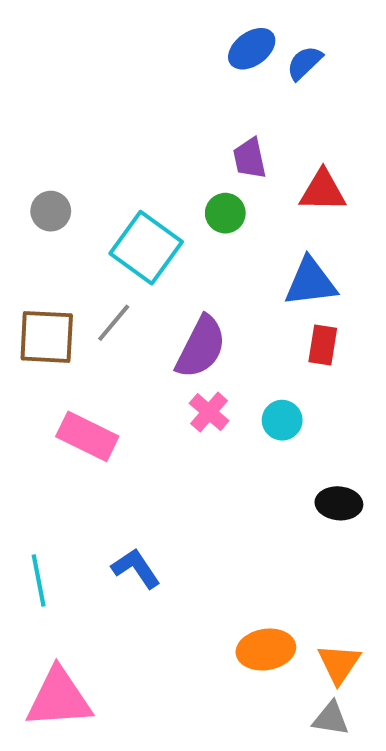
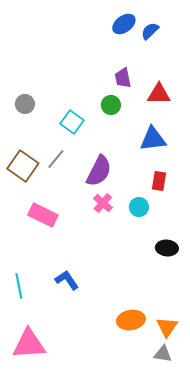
cyan square: (146, 248) -> (72, 122), size x0.7
brown square: (47, 337) -> (23, 166), turned 32
red rectangle: (323, 345) -> (159, 181), moved

